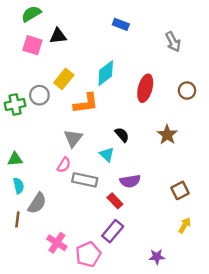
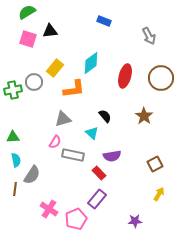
brown circle: (187, 91) -> (161, 78), size x1.6
gray triangle: (73, 138) -> (63, 119), turned 36

